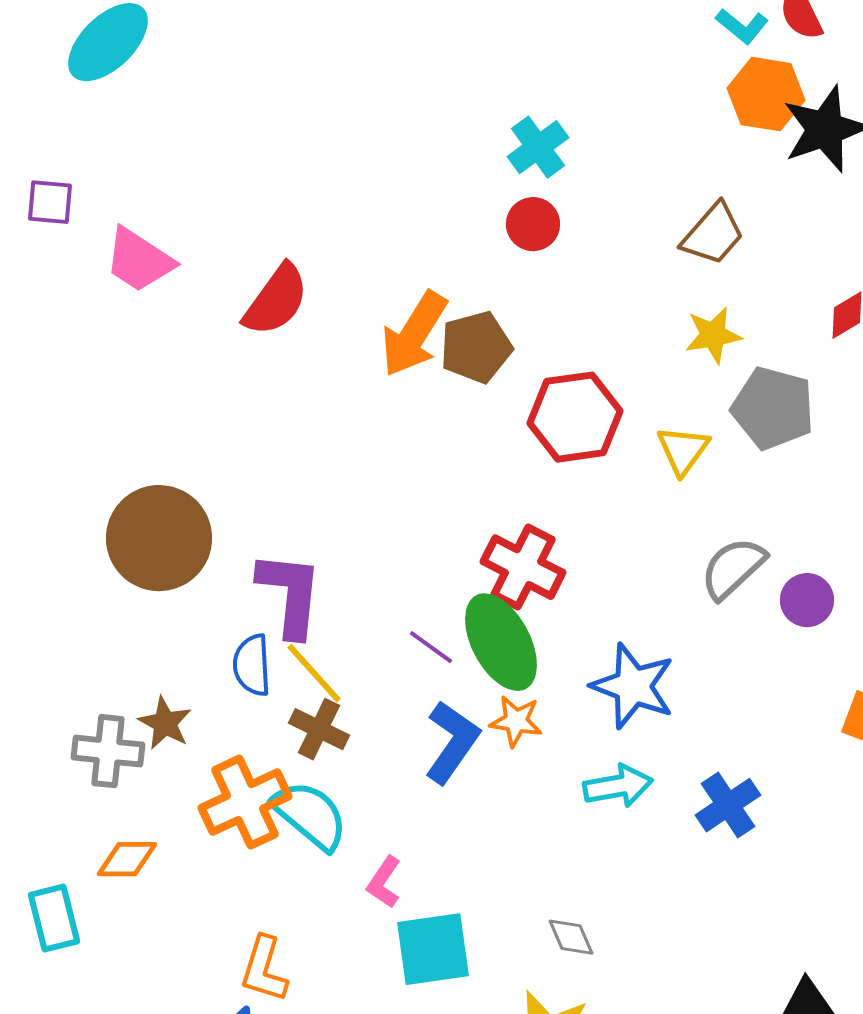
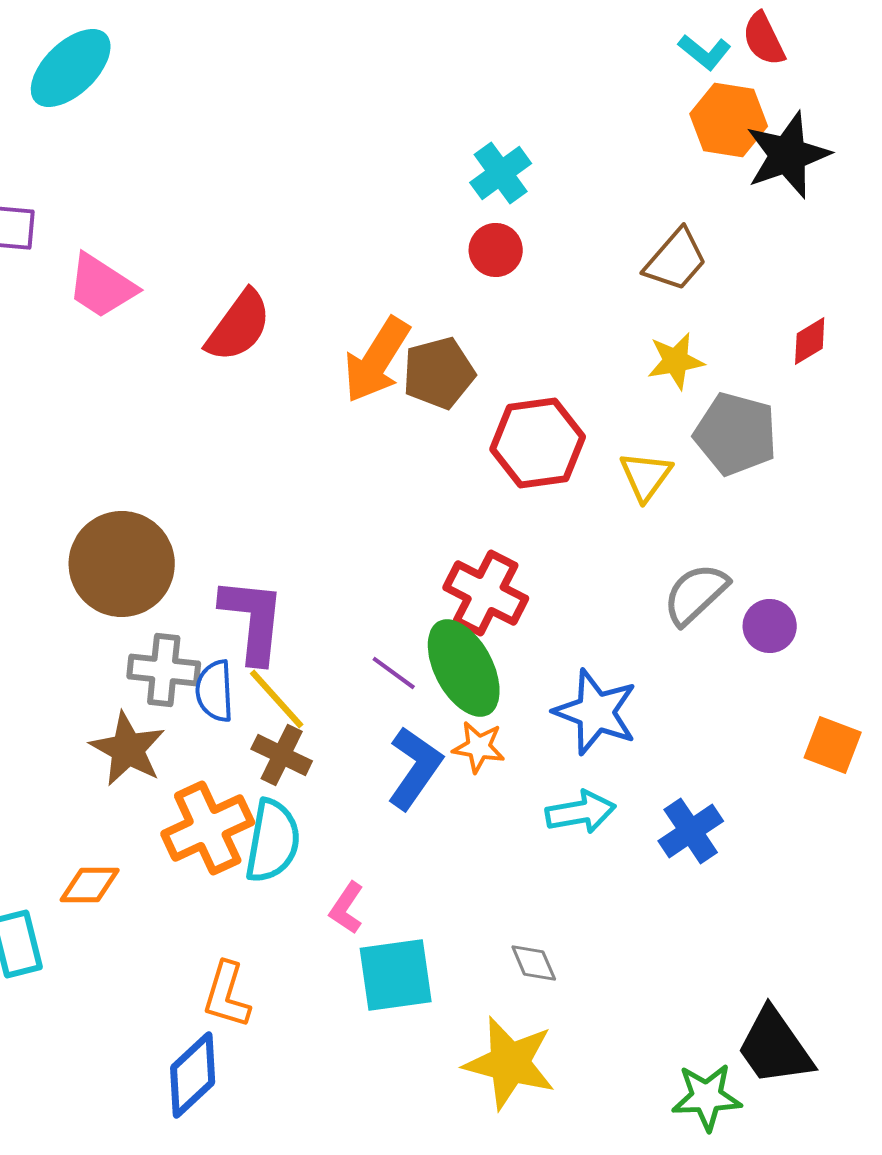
brown star: (165, 723) -> (128, 749), size x1.4
gray cross: (108, 751) -> (164, 670), moved
cyan semicircle: (310, 815) -> (273, 841), turned 60

